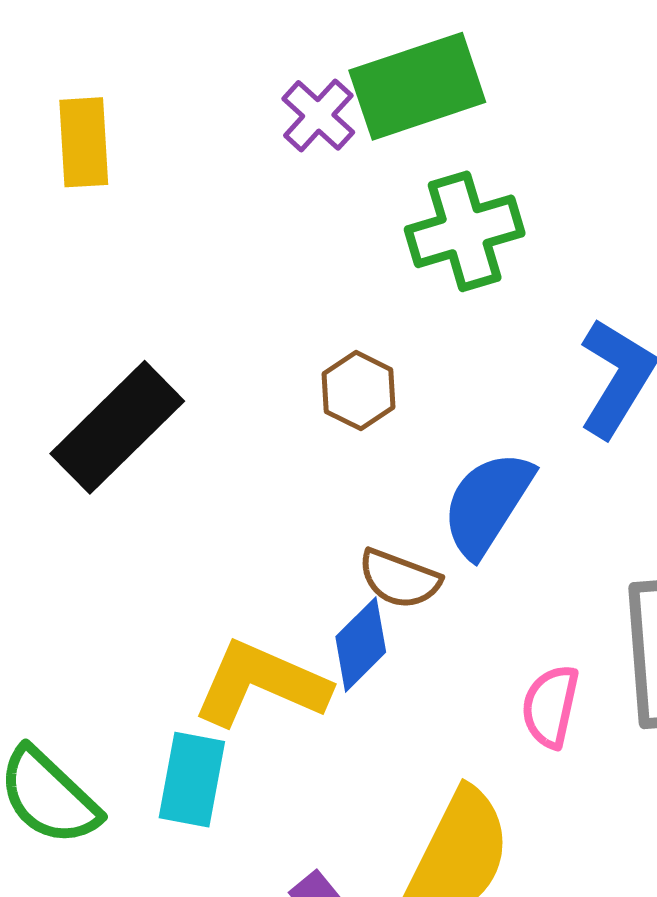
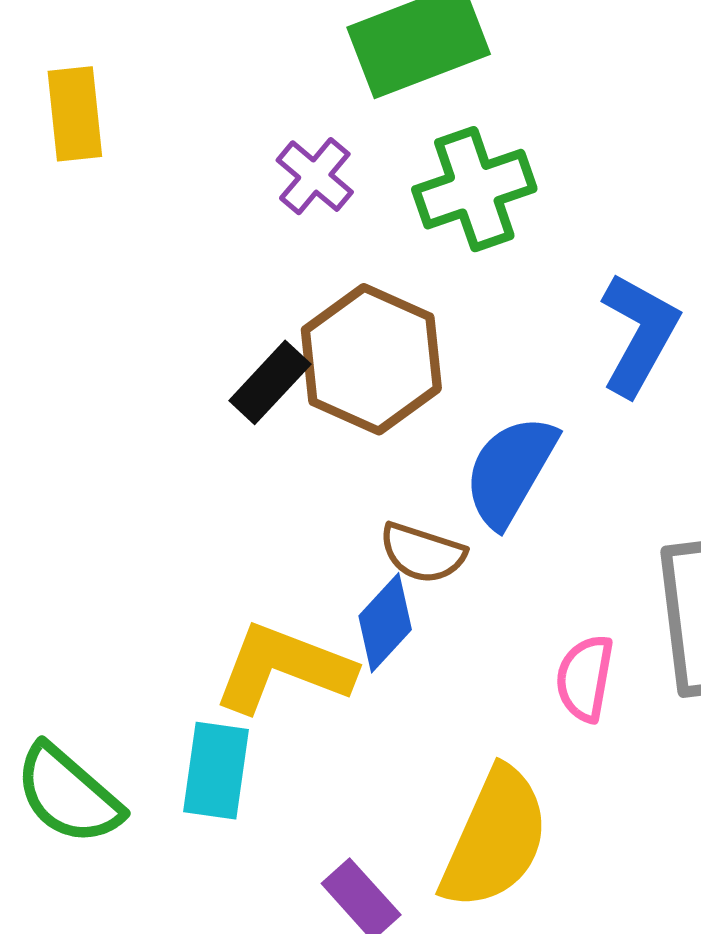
purple cross: (318, 115) -> (315, 176), moved
brown hexagon: (359, 391) -> (371, 359), size x1.8
black rectangle: (117, 427) -> (270, 382), moved, size x0.6

